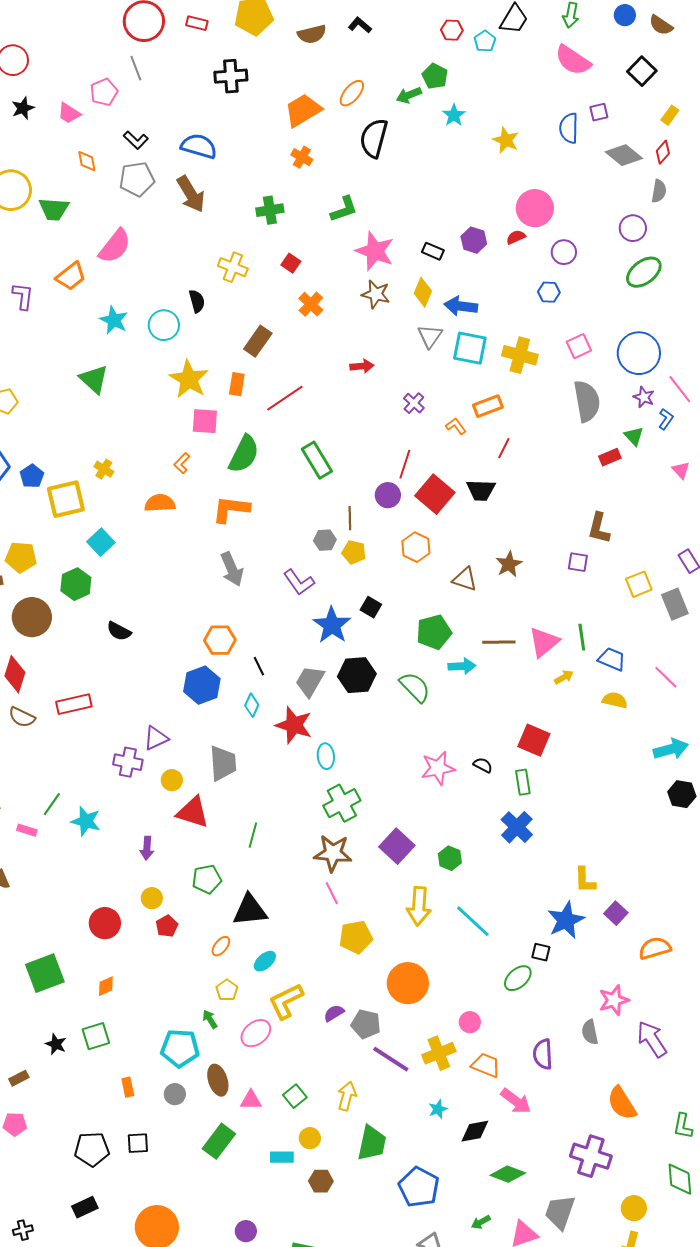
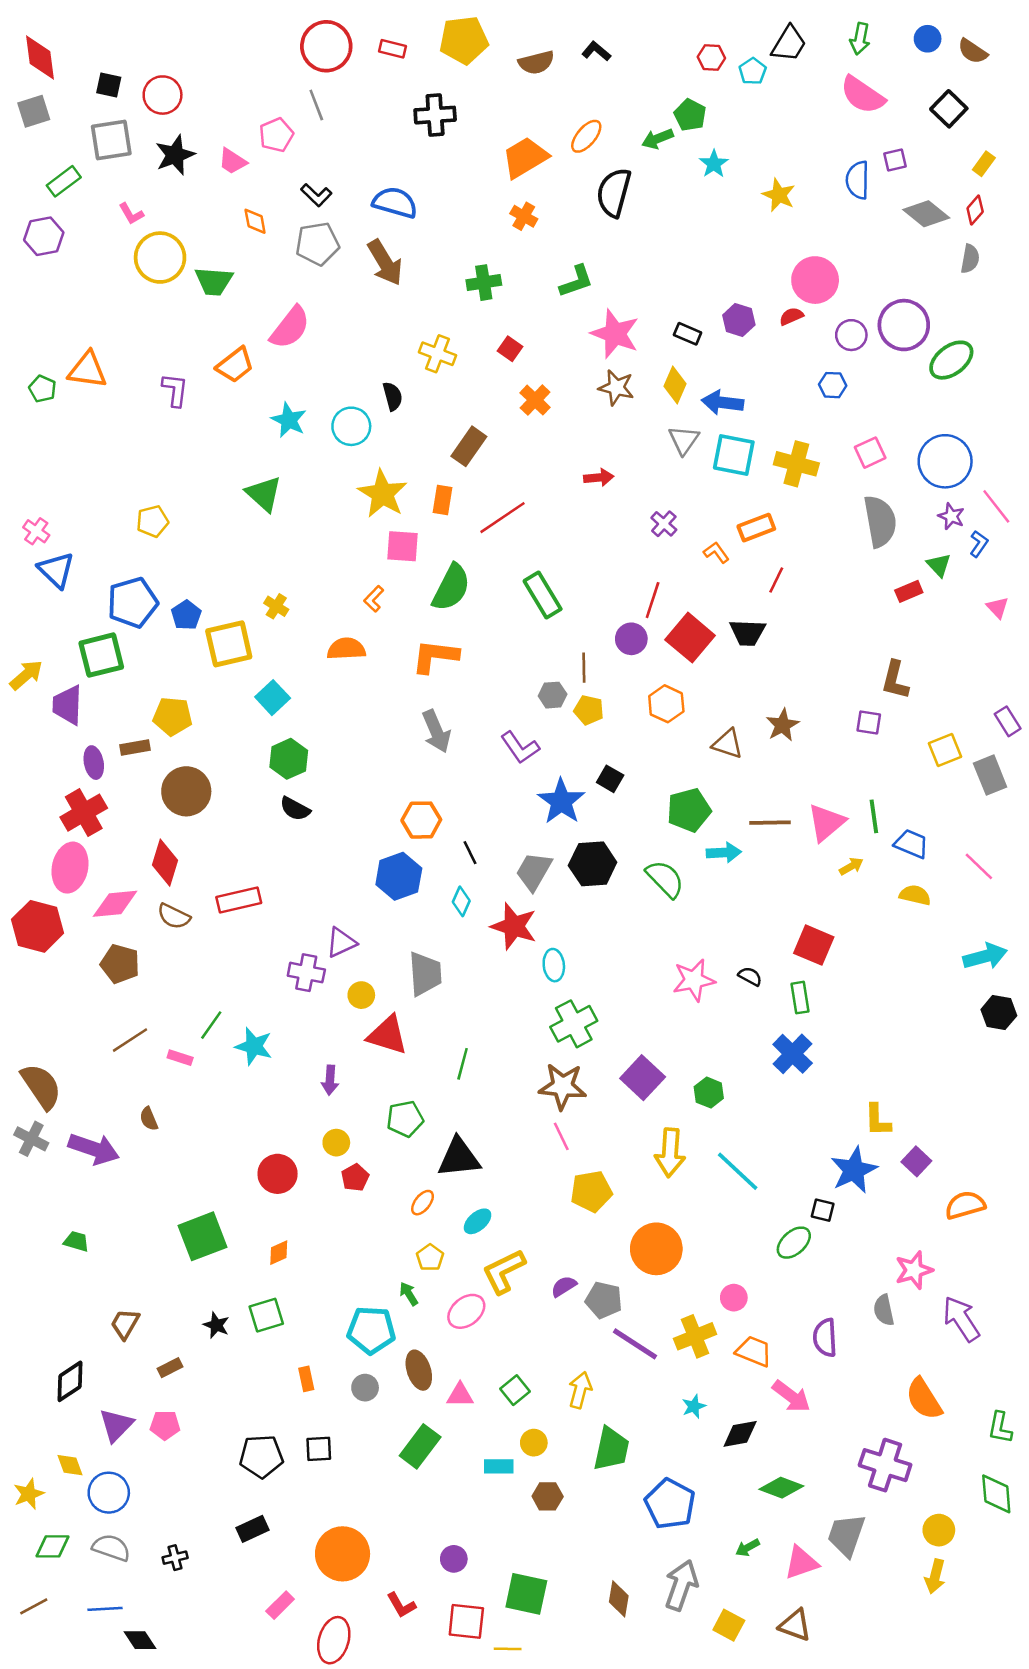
black star: (23, 108) -> (175, 155), size x1.4
purple circle: (633, 228) -> (904, 325), moved, size x1.5
green hexagon: (76, 584) -> (289, 759), moved

